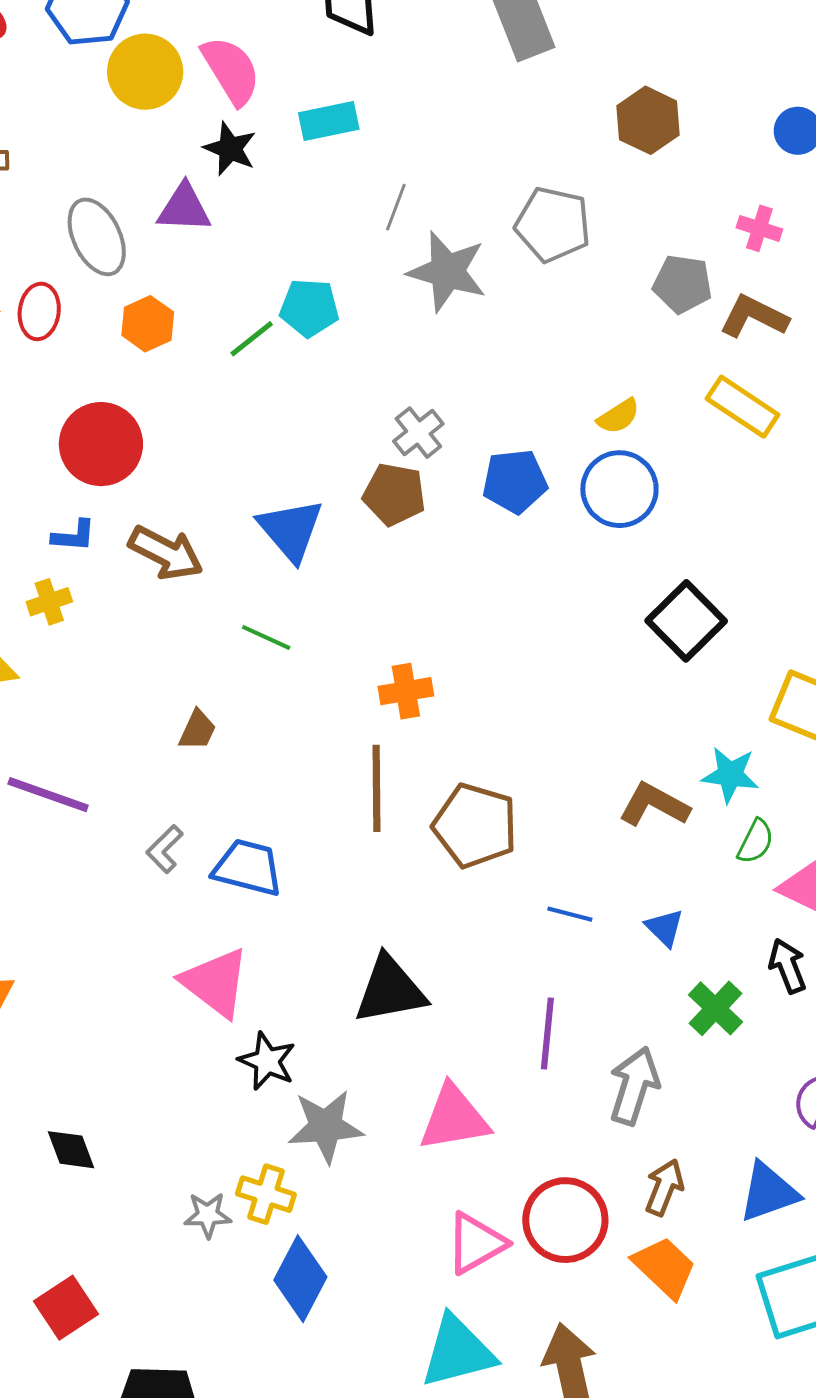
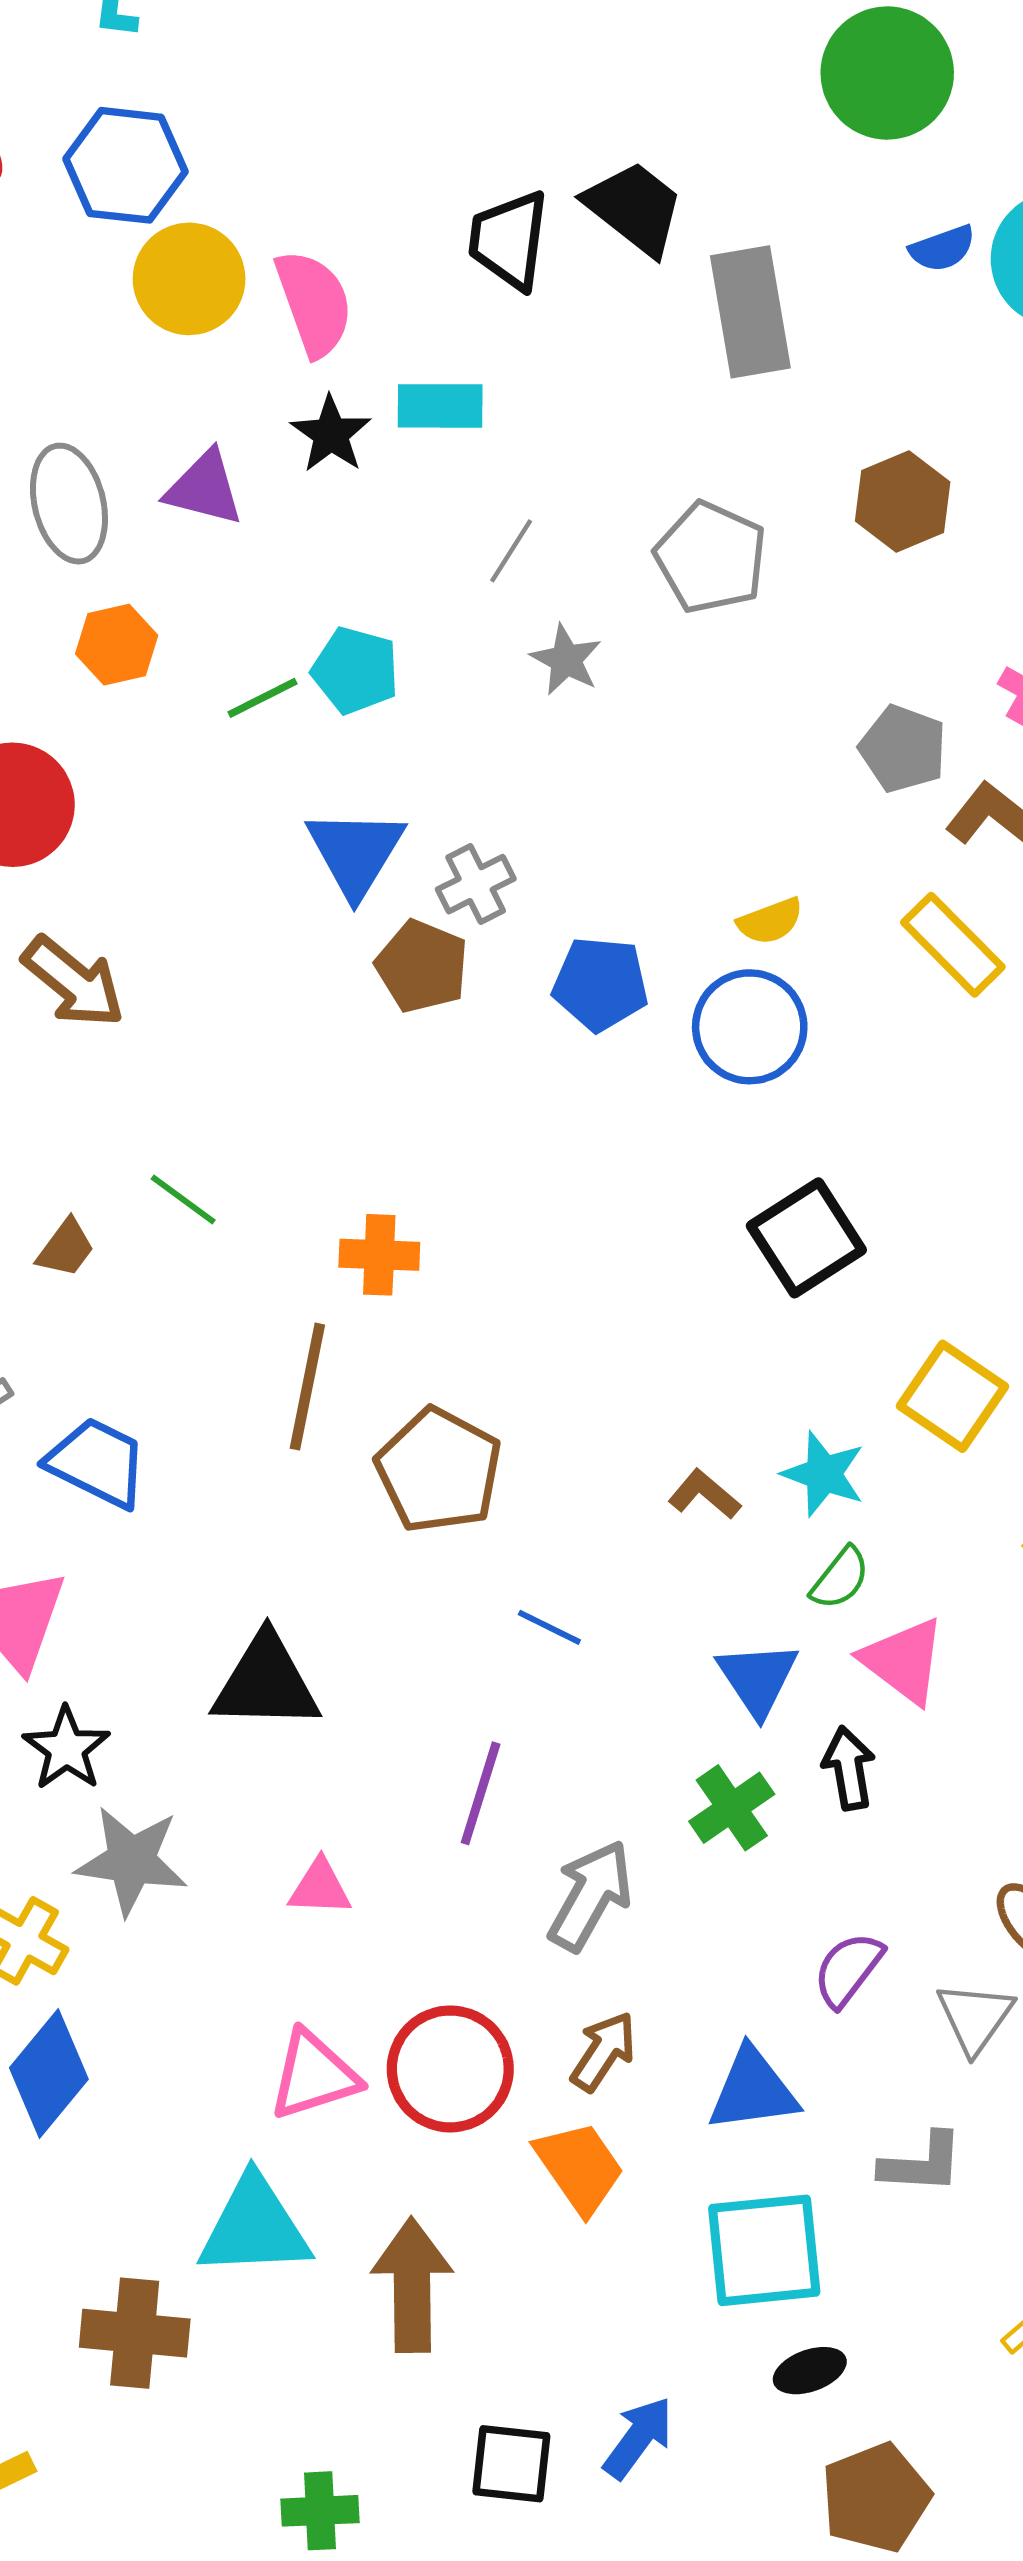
black star: (230, 149) -> (331, 434), moved
gray pentagon: (553, 224) -> (711, 557), moved
gray star: (447, 272) -> (566, 660), size x0.6
blue triangle: (291, 530) -> (356, 853), moved
green line: (266, 637) -> (183, 1200), moved
brown L-shape: (654, 805) -> (704, 1494), size x0.7
blue triangle: (664, 928) -> (758, 1679), moved, size x1.4
pink triangle: (454, 1118) -> (320, 1888), size x0.6

